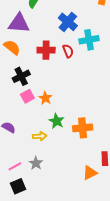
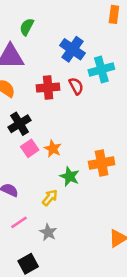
orange cross: (83, 128) -> (102, 163), moved
yellow arrow: (40, 136) -> (50, 198), turned -40
pink line: (15, 166) -> (19, 222), moved

